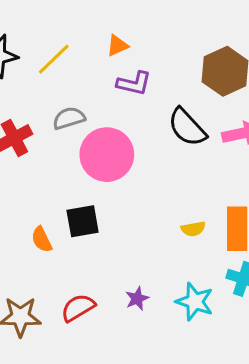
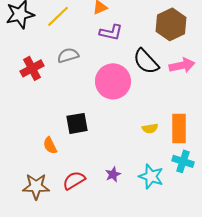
pink circle: (107, 155) -> (113, 81), moved
orange semicircle: (42, 239) -> (50, 145), moved

